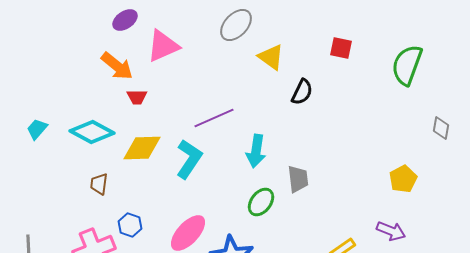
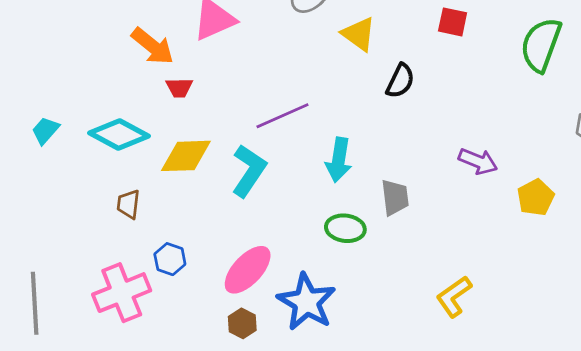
green ellipse: (261, 202) -> (345, 228), turned 60
purple arrow: (391, 231) -> (478, 161), moved

